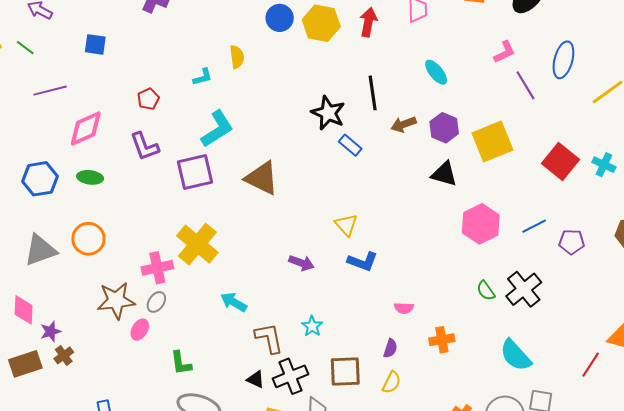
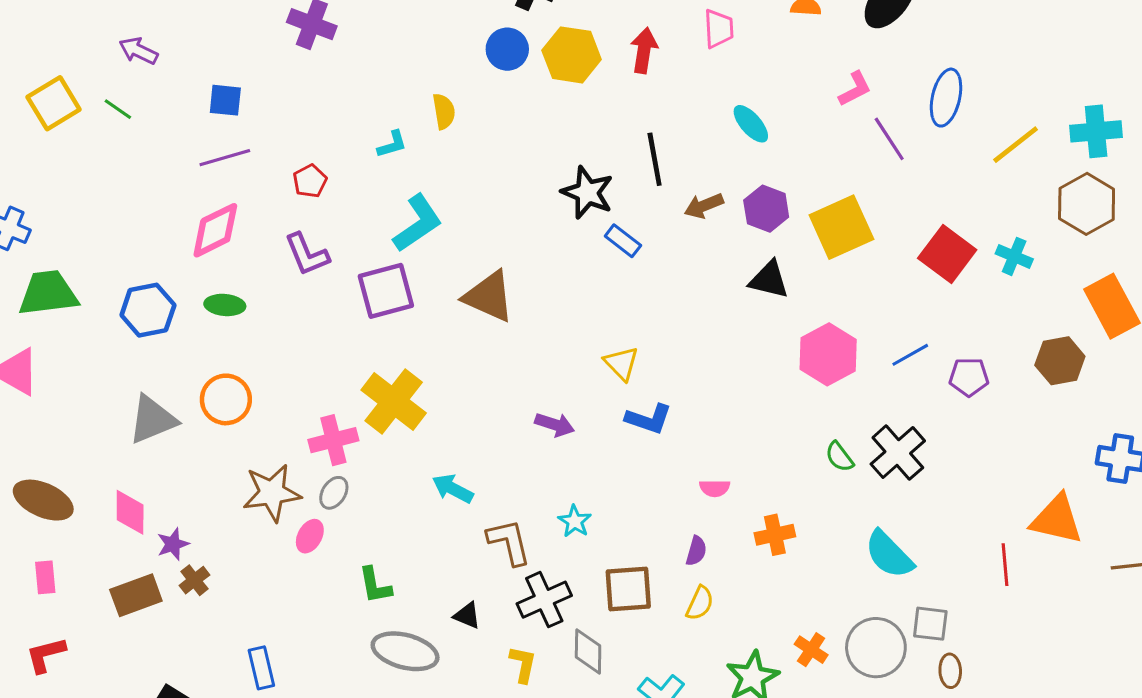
purple line: (50, 91) -> (225, 158), moved
red line: (591, 365) -> (1005, 565), turned -36
black triangle: (256, 379) -> (467, 616), moved

